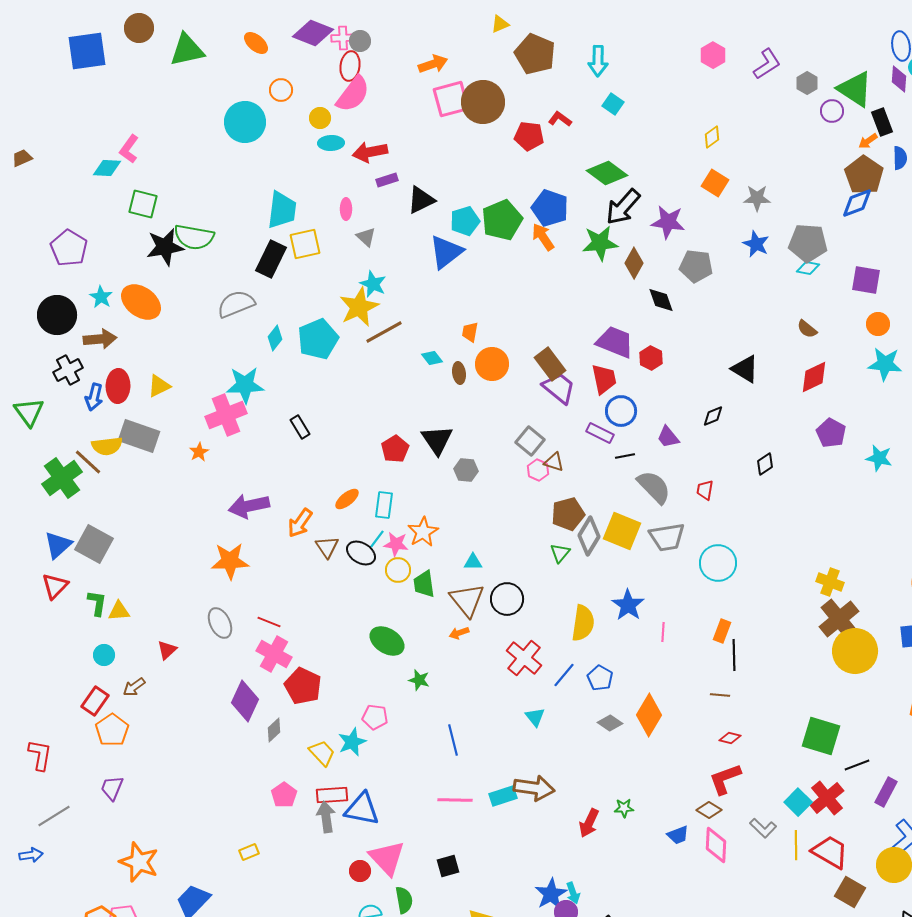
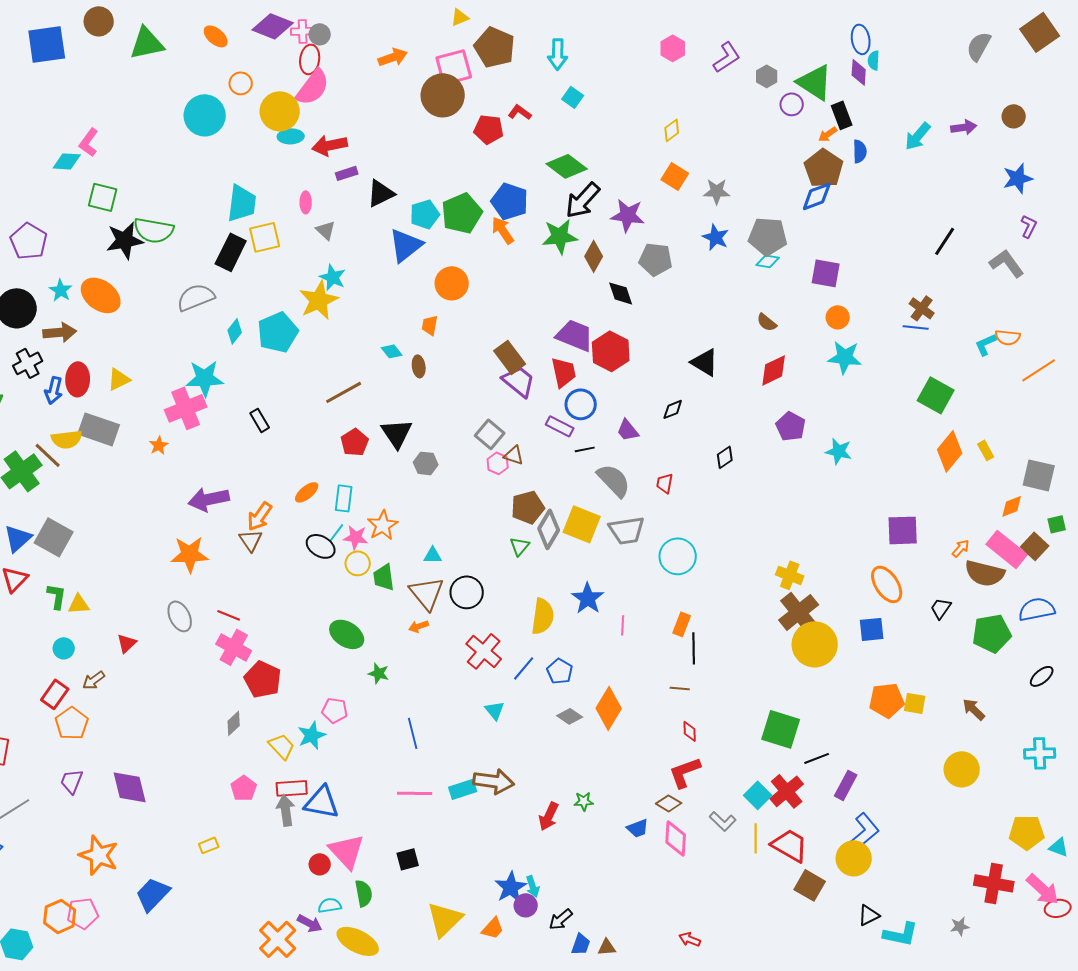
pink square: (451, 99) -> (454, 67), moved
yellow circle: (320, 118) -> (280, 111), size x1.8
brown line: (384, 332) -> (344, 392), moved
red hexagon: (651, 358) -> (611, 351), size x1.6
orange circle: (492, 364) -> (452, 283), moved
brown triangle: (327, 547) -> (251, 540), moved
purple diamond: (245, 701) -> (130, 787), moved, turned -39
red diamond: (730, 738) -> (690, 731), turned 75

